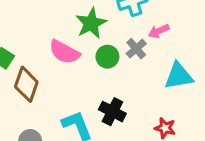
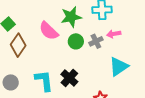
cyan triangle: (179, 76) -> (119, 67), turned -40

